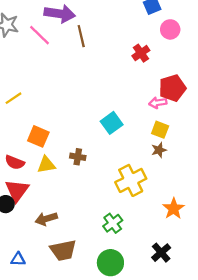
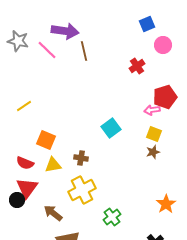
yellow cross: (131, 180) -> (82, 190), moved
brown arrow: (46, 219) -> (53, 213), turned 54

